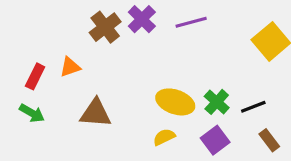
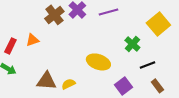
green cross: (217, 102) -> (132, 44), moved
brown triangle: (96, 113) -> (46, 81), moved
yellow semicircle: (164, 137) -> (68, 84), moved

